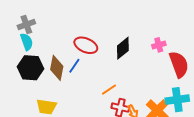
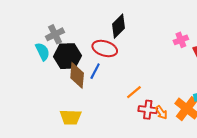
gray cross: (26, 25) -> (55, 34), moved
black diamond: (123, 48) -> (119, 26), moved
black hexagon: (30, 68) -> (68, 56), moved

